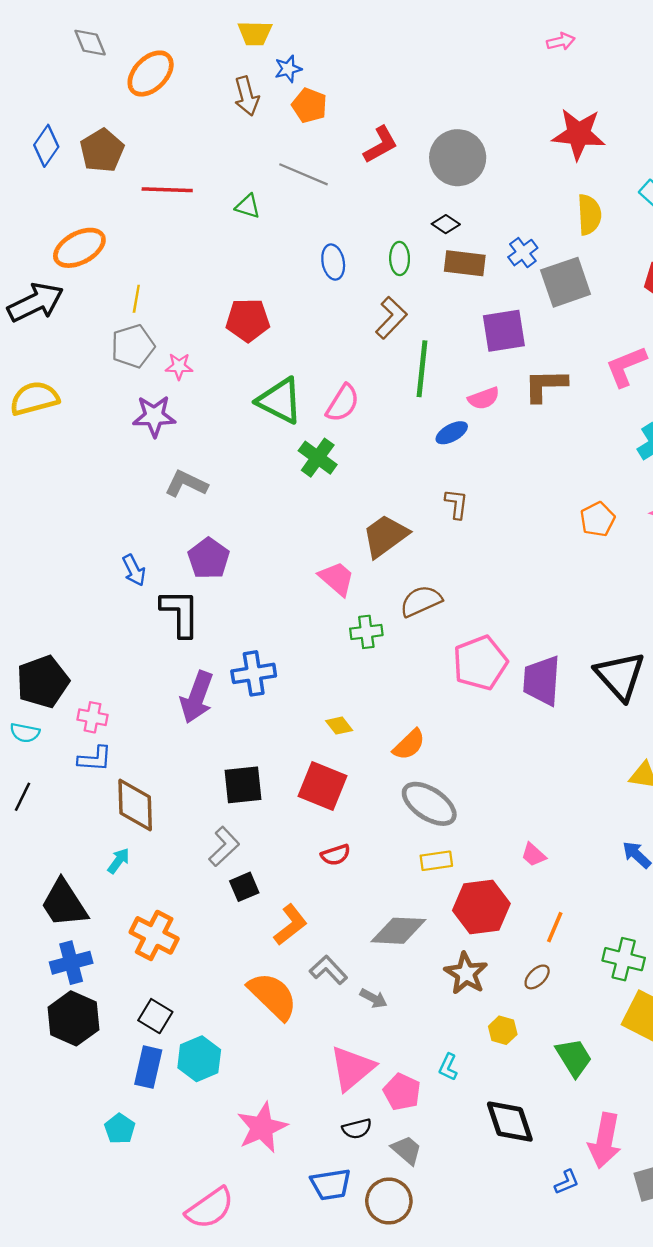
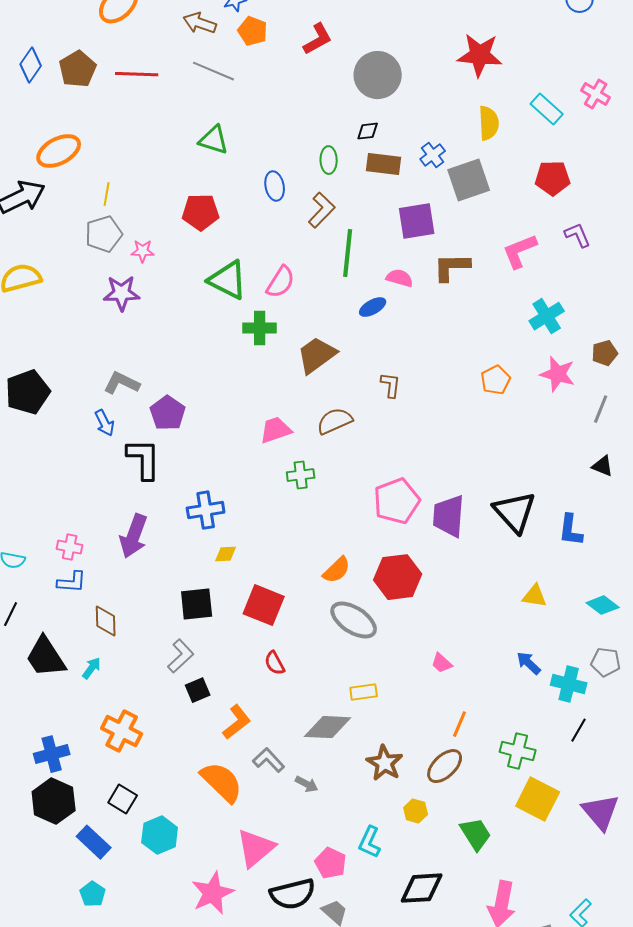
brown arrow: (247, 96) -> (200, 23), turned 124
red L-shape: (381, 145) -> (318, 39), moved
gray line: (304, 174) -> (214, 71), moved
red line: (167, 190) -> (137, 74), moved
green triangle: (248, 206) -> (214, 140), moved, size x1.4
black diamond: (446, 224) -> (368, 131), turned -40
blue ellipse: (333, 262) -> (275, 186), moved
pink semicircle: (484, 398) -> (400, 278), turned -144
green cross: (318, 458) -> (260, 328), turned -36
gray L-shape: (186, 484) -> (122, 383), moved
brown L-shape: (456, 504) -> (391, 385), moved
brown trapezoid: (385, 536) -> (317, 355), moved
pink trapezoid: (337, 579) -> (276, 430), turned -60
brown semicircle: (421, 601) -> (335, 421), moved
black pentagon: (43, 682) -> (28, 392), moved
purple arrow: (197, 697) -> (134, 536), moved
yellow diamond: (339, 726) -> (226, 554), moved, turned -55
brown diamond: (135, 805) -> (106, 621), size x0.7
red semicircle: (336, 855) -> (275, 663), turned 80
yellow rectangle: (436, 861) -> (364, 692), moved
black trapezoid: (64, 903) -> (46, 657), moved
red hexagon: (481, 907) -> (398, 577), moved
brown ellipse: (537, 977) -> (445, 766), size x1.6
blue rectangle: (148, 1067) -> (94, 842), moved, turned -60
cyan L-shape: (448, 1067) -> (370, 842), size x1.4
pink triangle: (352, 1068) -> (256, 848), moved
black diamond: (510, 1122) -> (422, 888), turned -75
black semicircle: (357, 1129) -> (293, 894), size x1.8

